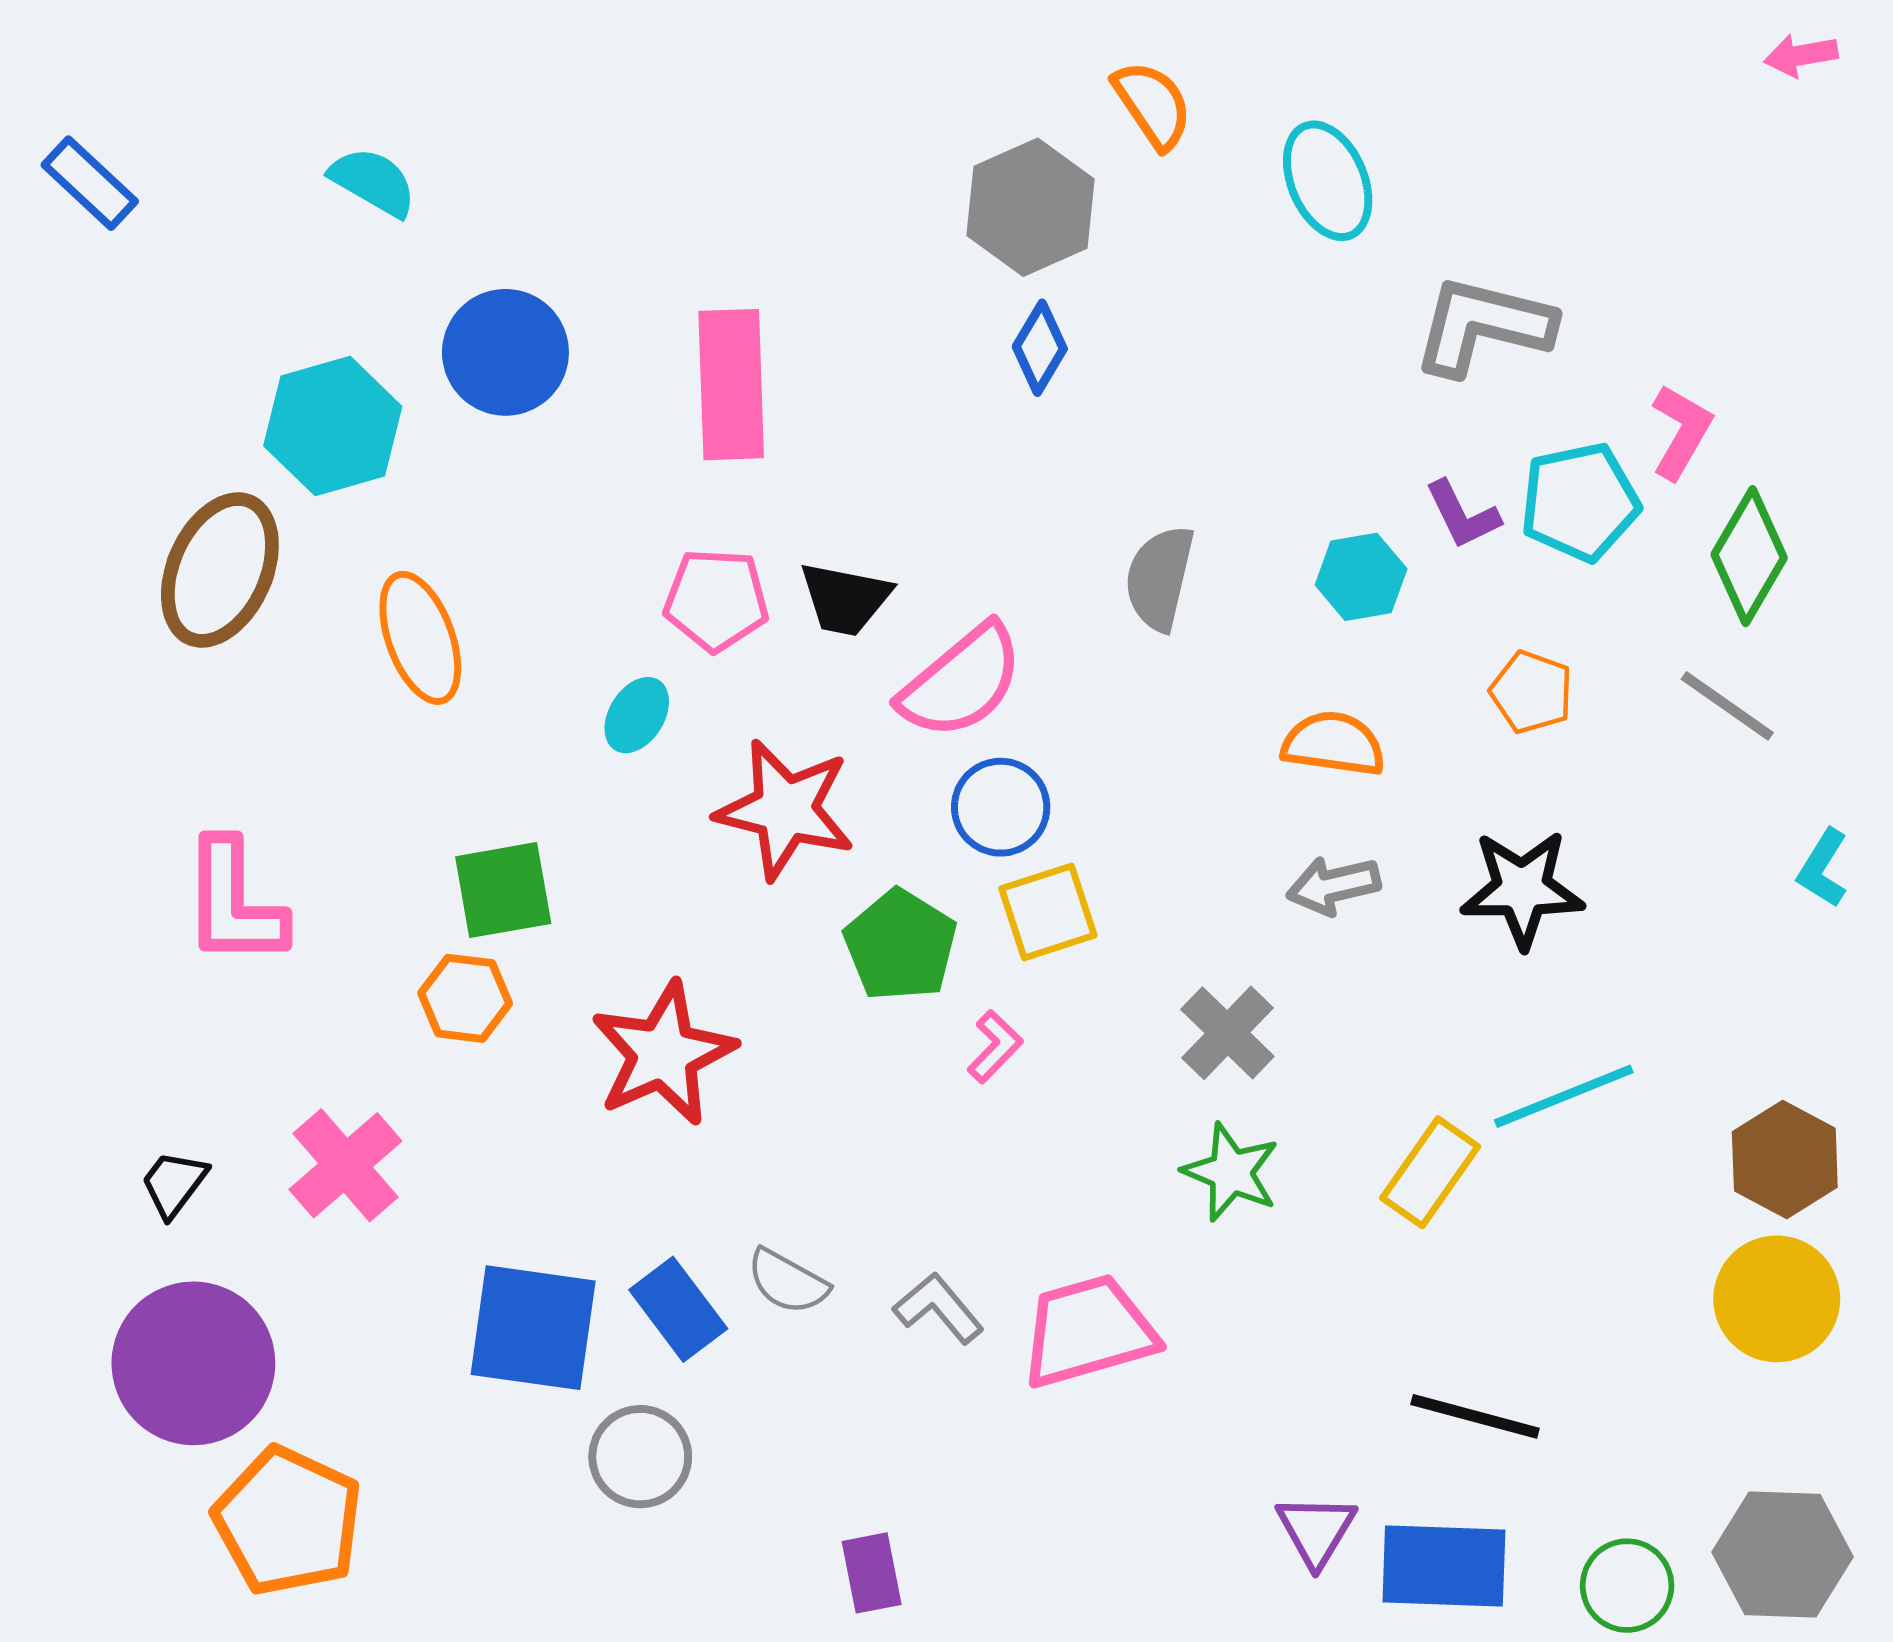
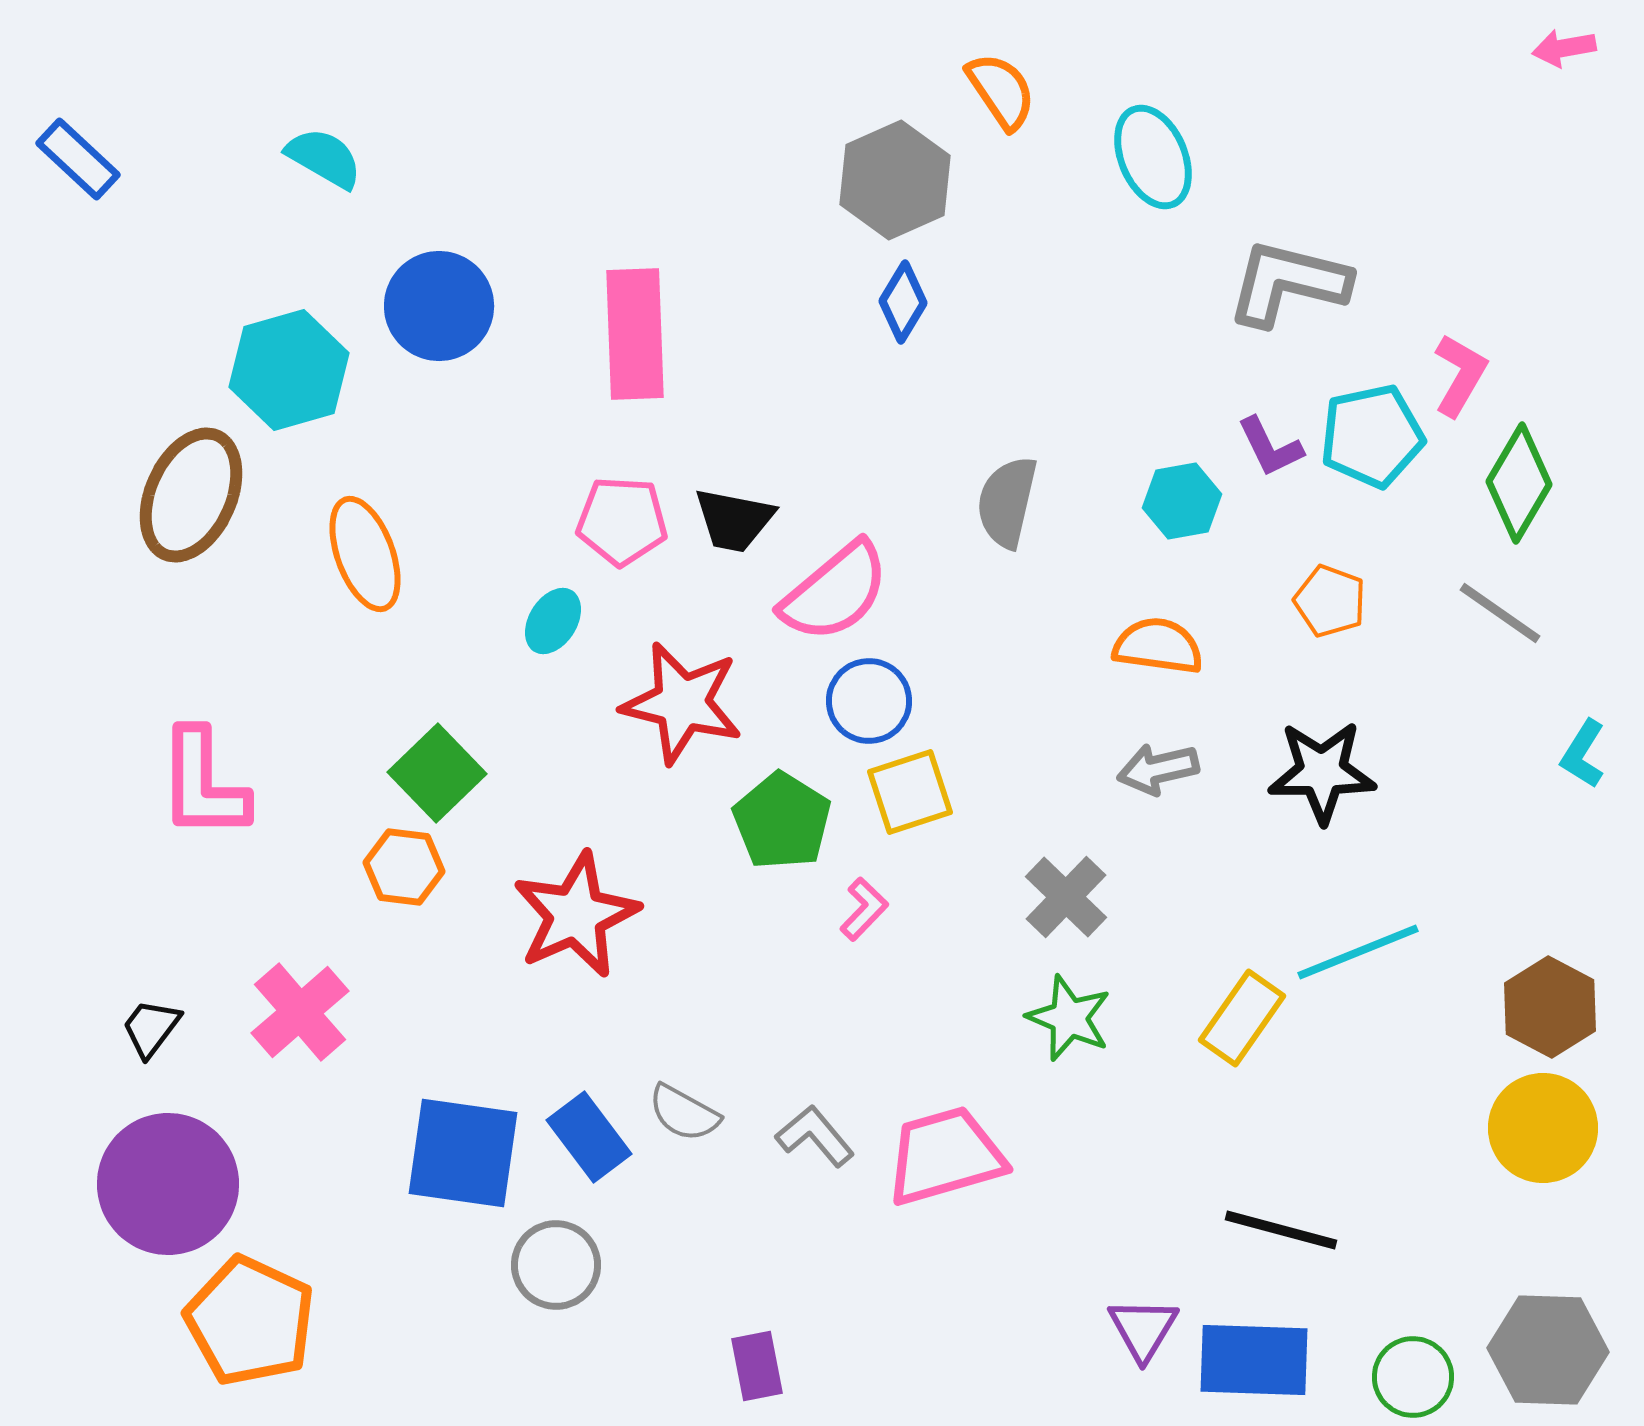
green square: (503, 890) -> (437, 773), turned -34

